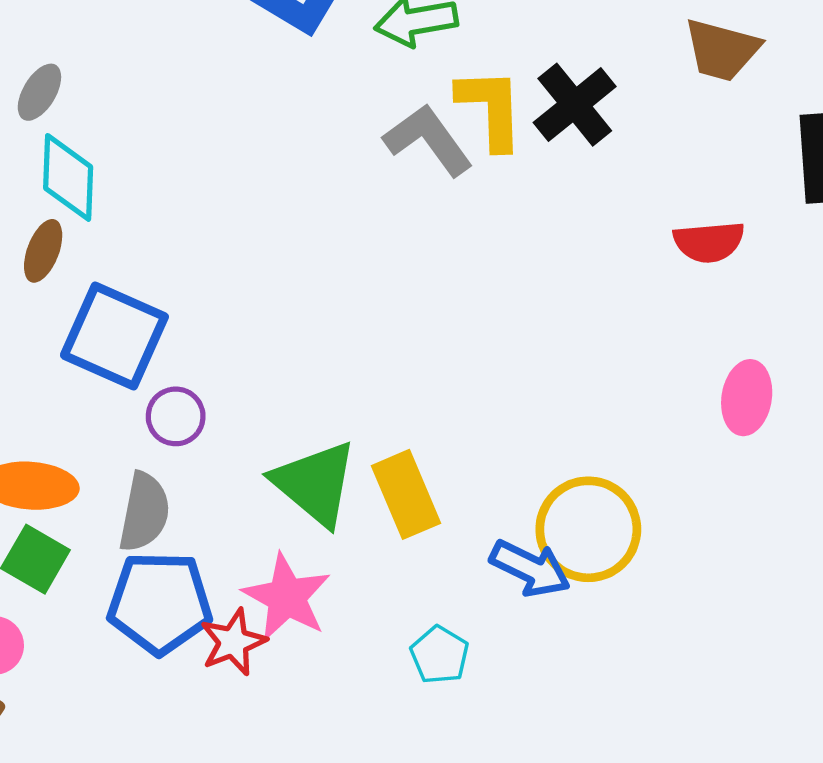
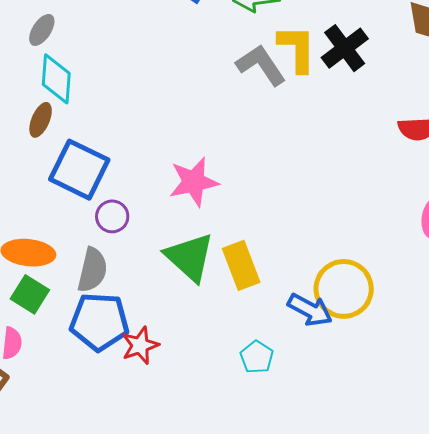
pink star: (287, 597) -> (194, 182), moved, turned 30

